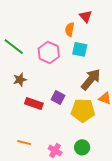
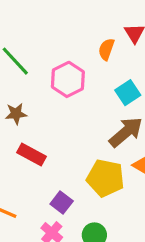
cyan square: (80, 49) -> (128, 93), moved, turned 35
purple square: (58, 97) -> (62, 202), moved

